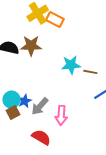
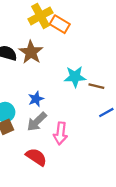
brown star: (31, 46) -> (31, 52), turned 30
blue star: (25, 101) -> (36, 99), moved

